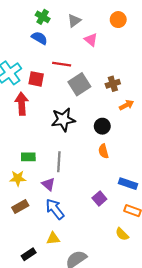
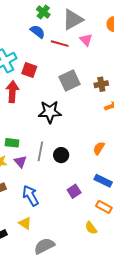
gray triangle: (74, 21) -> (73, 20), size x1.6
red line: (62, 64) -> (60, 44), moved
black circle: (102, 126) -> (61, 155), moved
orange semicircle: (103, 151) -> (99, 148), moved, turned 40
purple triangle: (48, 184) -> (20, 162), moved
yellow triangle: (53, 238) -> (25, 223), turned 32

